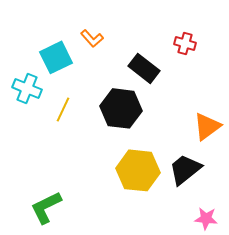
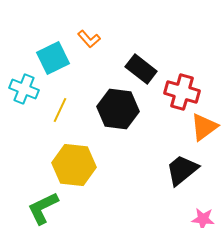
red cross: (185, 43) -> (182, 92), moved, size x1.6
yellow hexagon: (138, 170) -> (74, 165), moved

